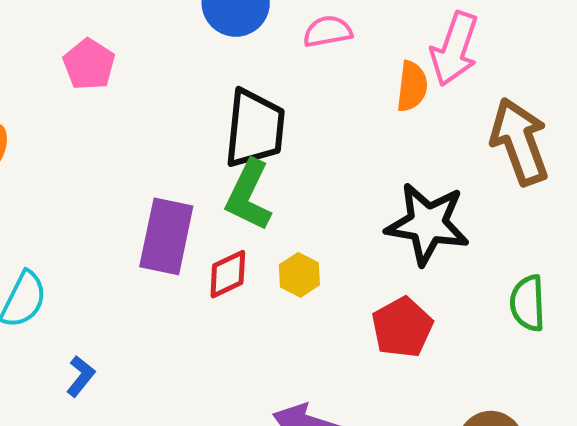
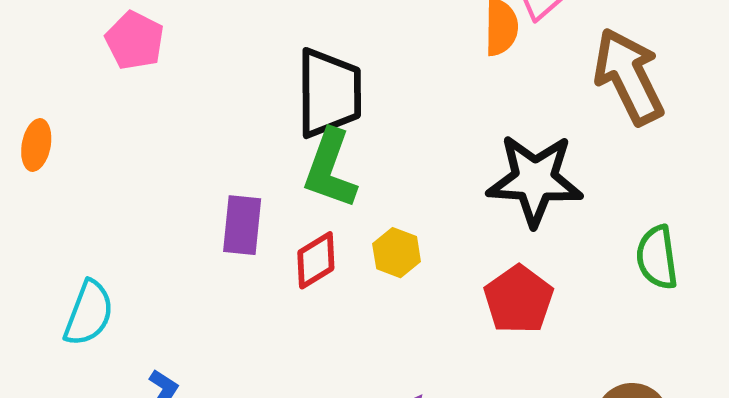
purple rectangle: (166, 236) -> (242, 225), size x0.7

